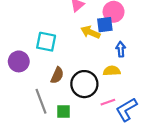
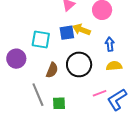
blue square: (105, 25) -> (67, 33), moved
yellow semicircle: (112, 71) -> (114, 66), moved
black circle: (84, 84) -> (79, 64), moved

